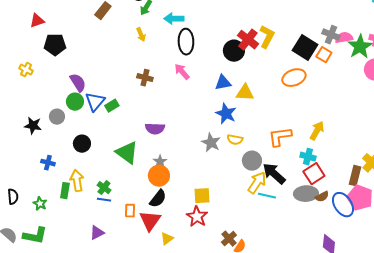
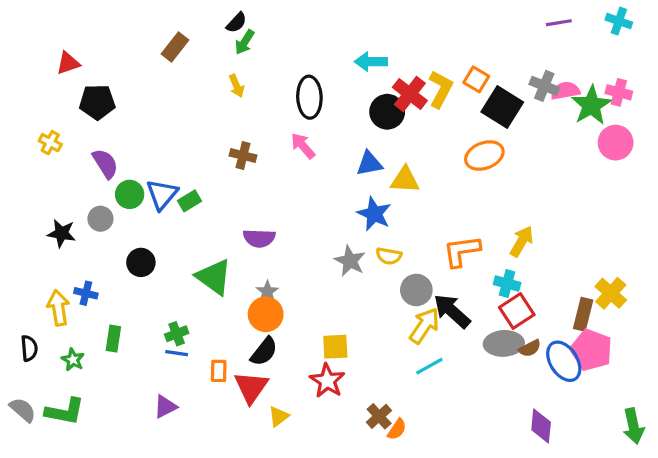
cyan arrow: (174, 19) -> (371, 62), moved
orange square: (324, 55) -> (476, 79), moved
purple semicircle: (78, 83) -> (105, 164), moved
yellow arrow: (77, 181) -> (58, 308), moved
green cross: (104, 188) -> (177, 334), turned 32
cyan line: (267, 196) -> (429, 366), moved, turned -42

